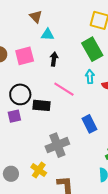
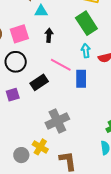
black circle: (20, 94) -> (16, 62), moved
black rectangle: (41, 105) -> (39, 82), turned -36
blue rectangle: (89, 124) -> (81, 79), moved, turned 30
gray circle: (11, 174) -> (21, 155), moved

